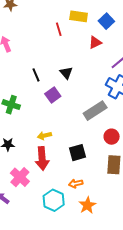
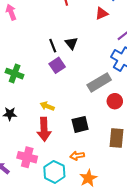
black line: (36, 75) -> (53, 46), moved
yellow arrow: (44, 136) -> (47, 106), turned 32
red circle: (112, 137) -> (115, 101), moved
pink cross: (20, 177) -> (27, 157), moved, turned -30

